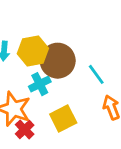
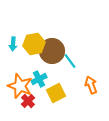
cyan line: (96, 74) -> (70, 61), moved
cyan cross: (40, 84) -> (39, 79), moved

